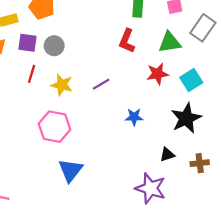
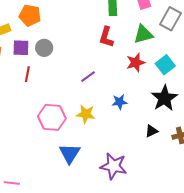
yellow star: (62, 85) -> (86, 114), moved
purple star: (150, 188) -> (114, 166), moved

